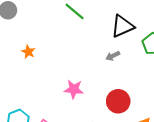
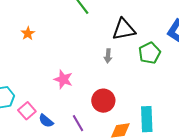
gray arrow: (113, 56) -> (108, 56), turned -72

